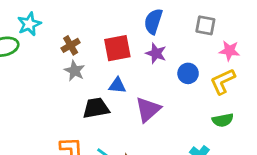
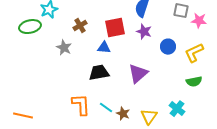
pink star: (229, 51) -> (199, 21), moved
gray star: (75, 71) -> (64, 48), moved
blue triangle: (117, 85) -> (104, 48), moved

